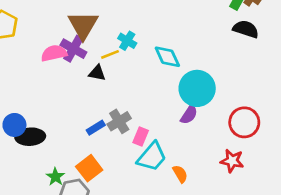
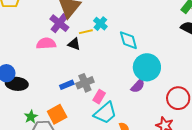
pink semicircle: (54, 53) -> (46, 43), moved

